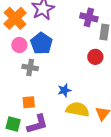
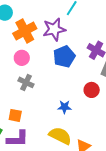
blue pentagon: (41, 43) -> (64, 57), moved
blue star: (64, 90) -> (64, 107), moved

